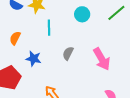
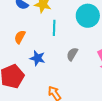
cyan circle: (82, 14) -> (88, 16), size x1.5

